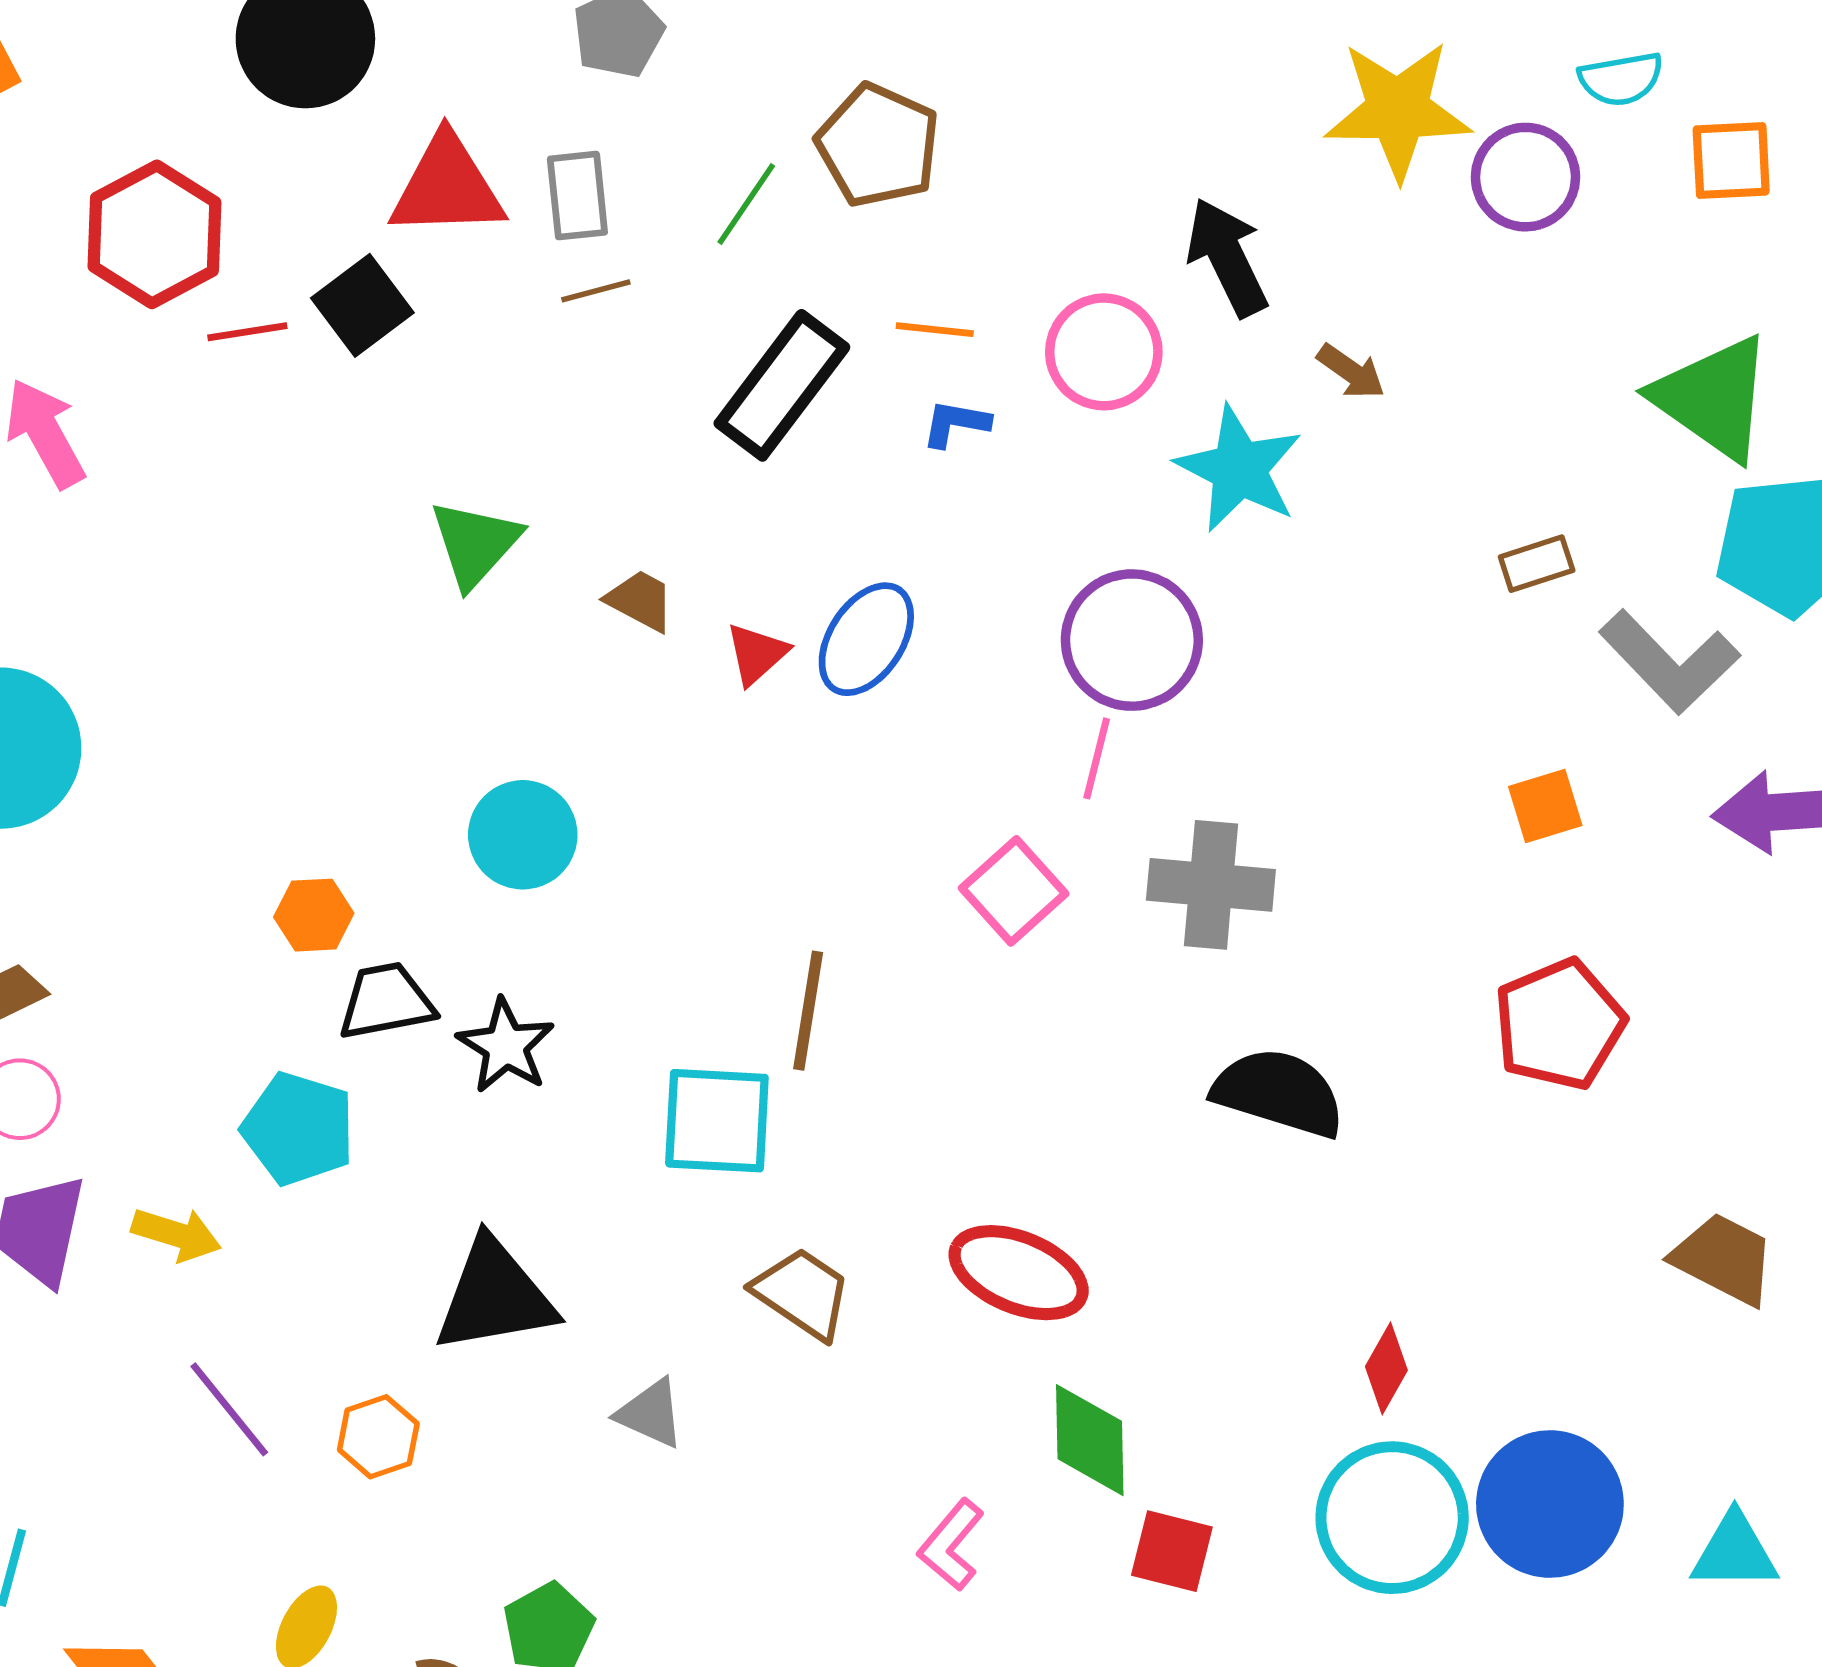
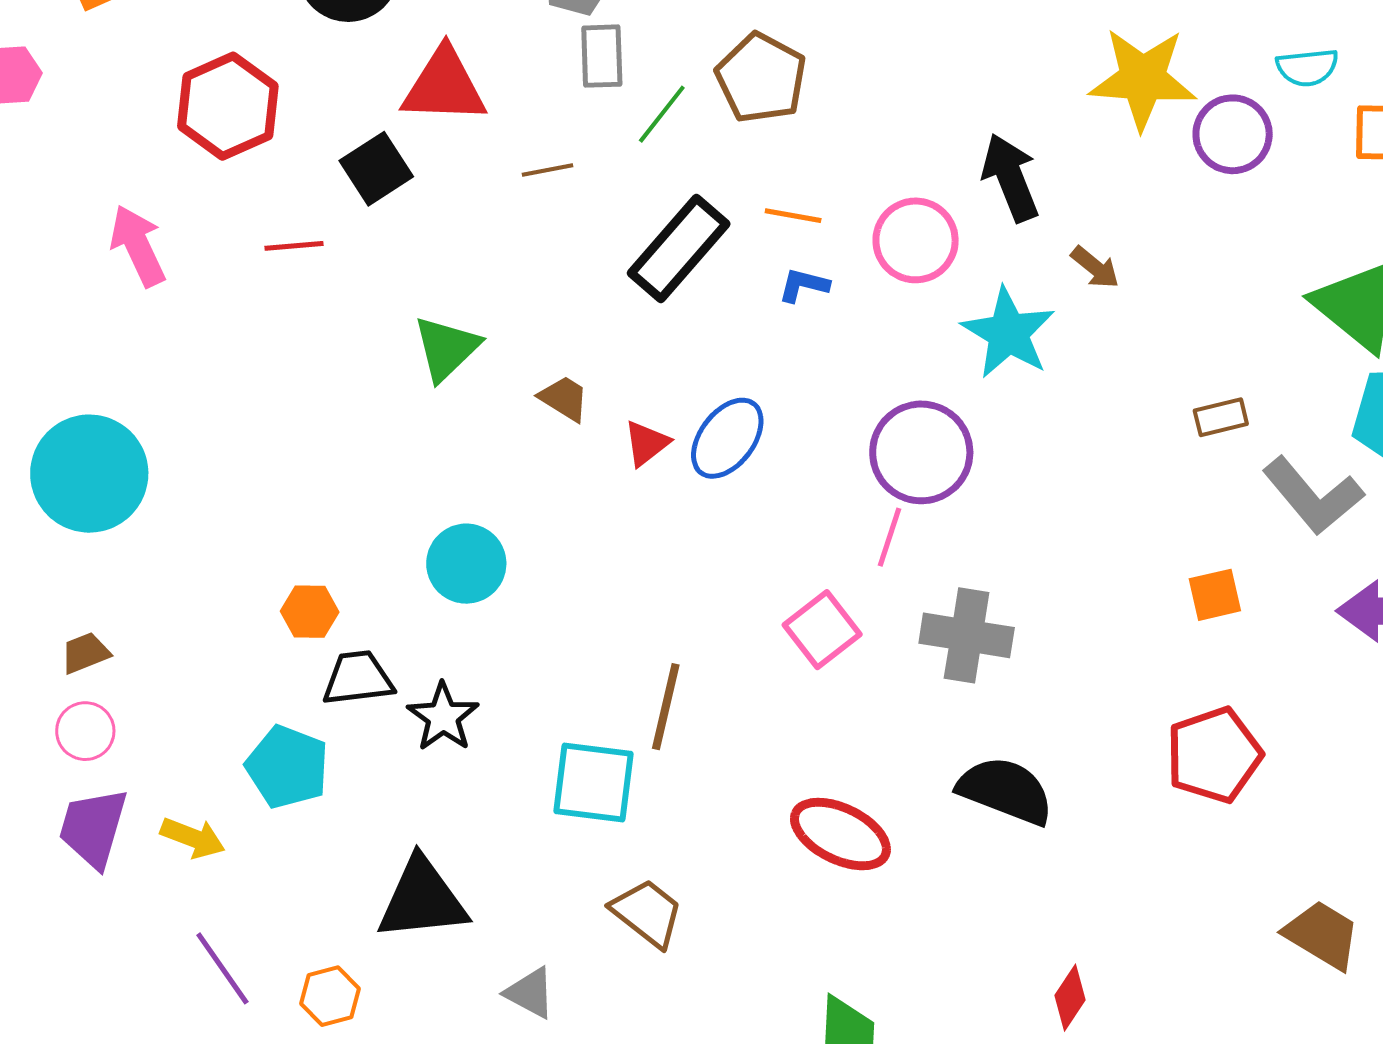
gray rectangle: (577, 196) -> (602, 56), moved
red line: (247, 332) -> (294, 246), moved
red ellipse: (1019, 1273) -> (840, 834), moved

